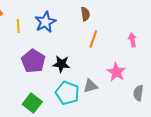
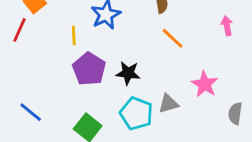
yellow line: (18, 26) -> (74, 36), moved
orange line: (93, 39) -> (173, 38), turned -66
pink arrow: (132, 40) -> (227, 26), moved

